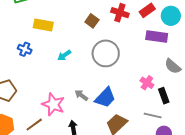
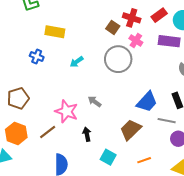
brown square: (92, 21) -> (113, 27), moved
pink cross: (147, 83) -> (136, 40), moved
blue trapezoid: (105, 98) -> (147, 102), moved

